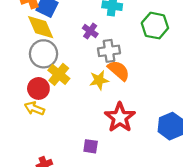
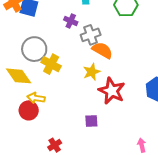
yellow diamond: (41, 27) -> (19, 76), moved
yellow star: (99, 80) -> (92, 72), moved
red circle: (38, 88) -> (29, 110), moved

